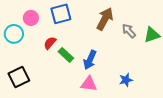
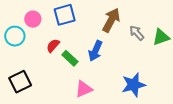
blue arrow: (90, 60) -> (95, 51), moved
blue star: (126, 80) -> (134, 85), size x1.6
pink triangle: (89, 84) -> (84, 89), moved, turned -30

